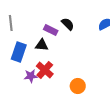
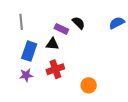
red cross: (45, 70) -> (55, 69), turned 30
purple star: (31, 76) -> (26, 75), moved

